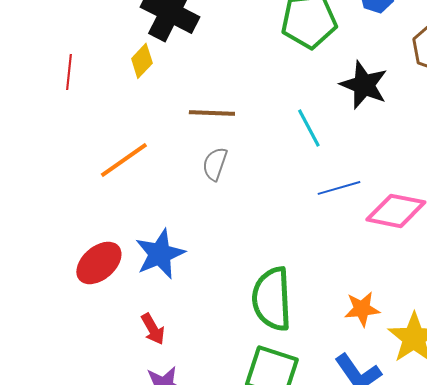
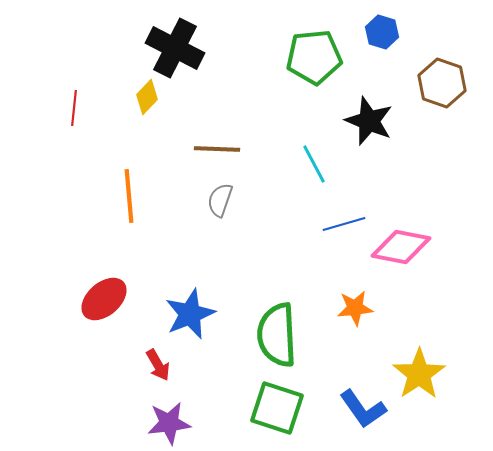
orange line: (124, 160) -> (129, 196), turned -60
blue star: (160, 254) -> (190, 314), moved
orange star: (362, 309) -> (355, 308), moved

